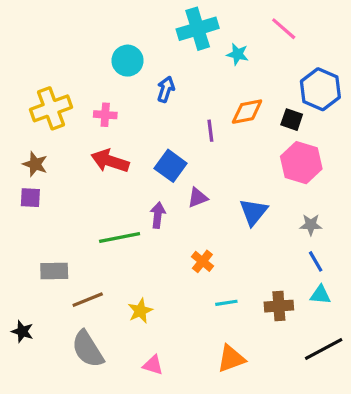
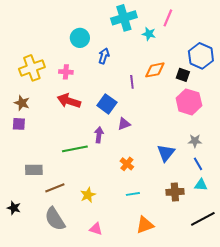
pink line: (284, 29) -> (168, 18), moved, turned 72
blue triangle: (253, 212) -> (166, 153), moved
cyan line: (226, 303) -> (133, 194), moved

